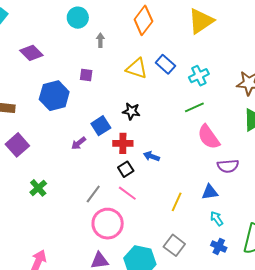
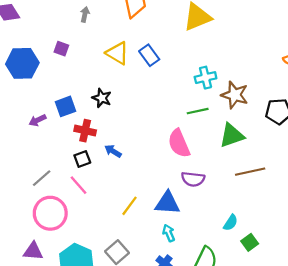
cyan cross: (199, 76) -> (206, 78), moved
green line: (194, 107) -> (198, 111), moved
blue triangle: (210, 192) -> (167, 203), size x1.4

